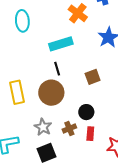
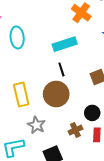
cyan ellipse: (22, 21) -> (17, 37), moved
gray star: (43, 127) -> (36, 125), moved

